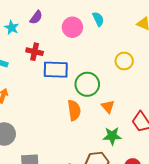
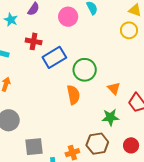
yellow circle: (124, 61) -> (129, 30), moved
blue rectangle: (56, 70) -> (54, 57), turned -30
orange triangle: (108, 107) -> (114, 88), moved

